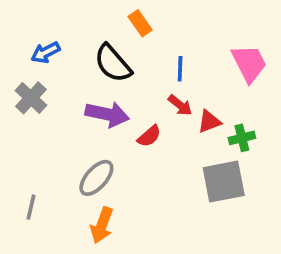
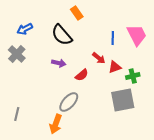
blue line: (180, 69) -> (113, 38), moved
purple arrow: (107, 114) -> (59, 63), size x0.6
gray ellipse: (96, 178) -> (69, 102), moved

